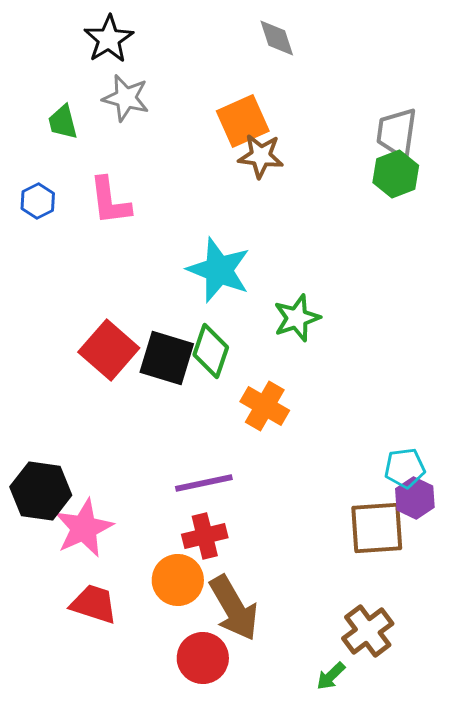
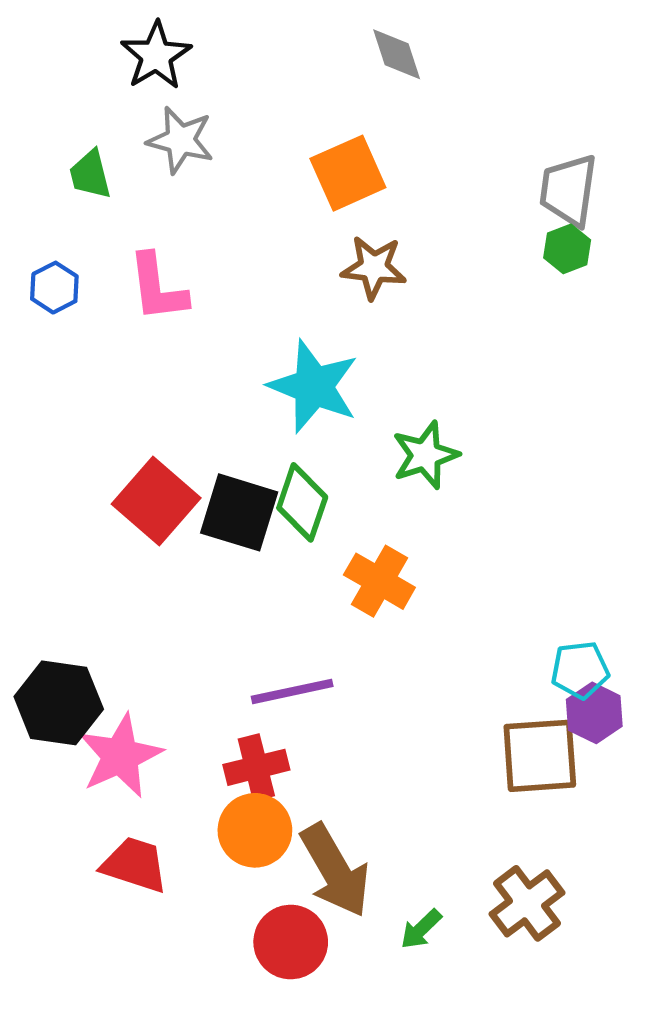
brown star: (261, 156) -> (374, 268), moved
green hexagon: (396, 174) -> (567, 249), size x0.7
red cross: (205, 536) -> (256, 767), moved
green arrow: (331, 676) -> (421, 929), moved

